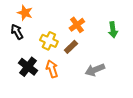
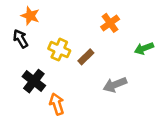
orange cross: (77, 25) -> (110, 23), moved
green arrow: (113, 30) -> (144, 48), moved, turned 77
orange arrow: (52, 69) -> (57, 104), moved

